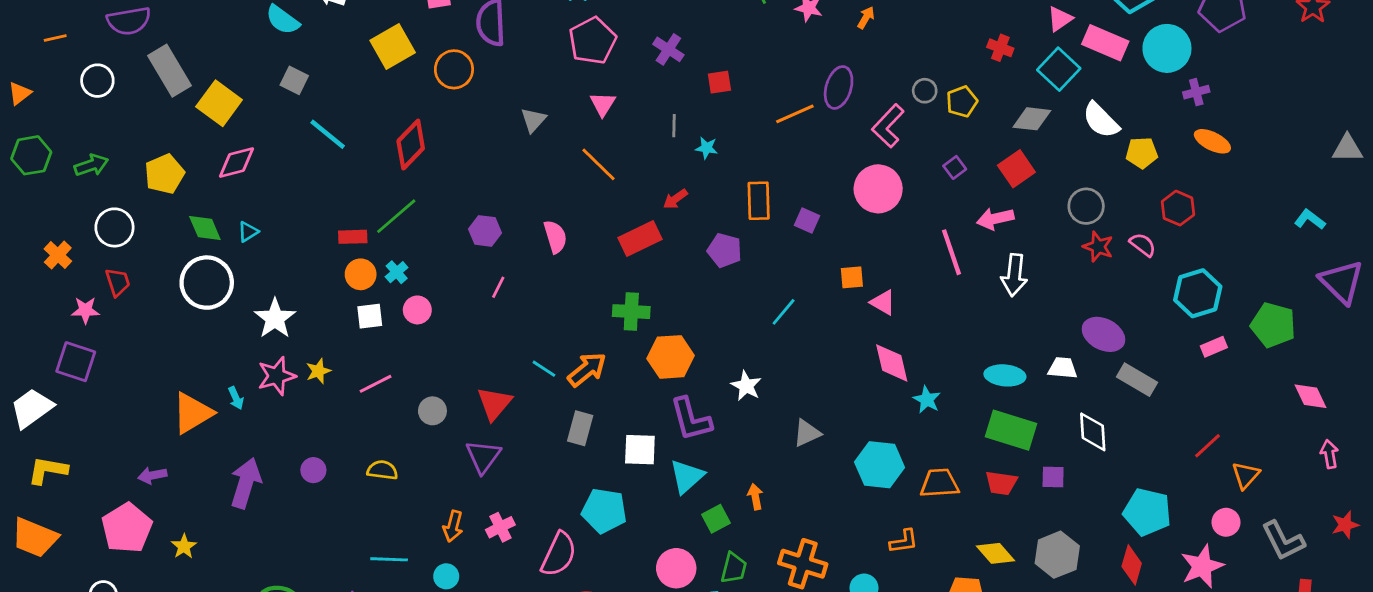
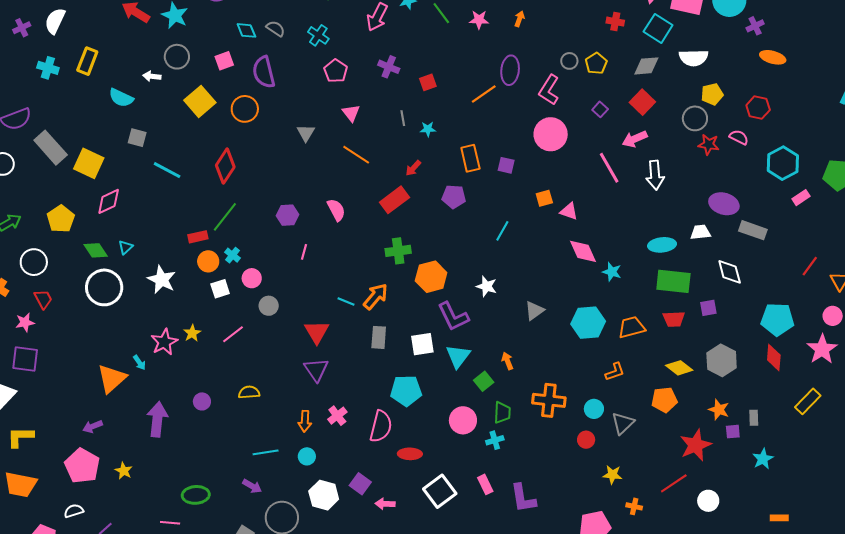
pink pentagon: (592, 41) -> (336, 71), size x0.7
white semicircle: (1101, 120) -> (694, 58), turned -36
yellow pentagon: (1142, 153) -> (712, 94), moved
white star: (275, 318) -> (162, 280), moved
gray circle: (432, 411) -> (269, 306), moved

